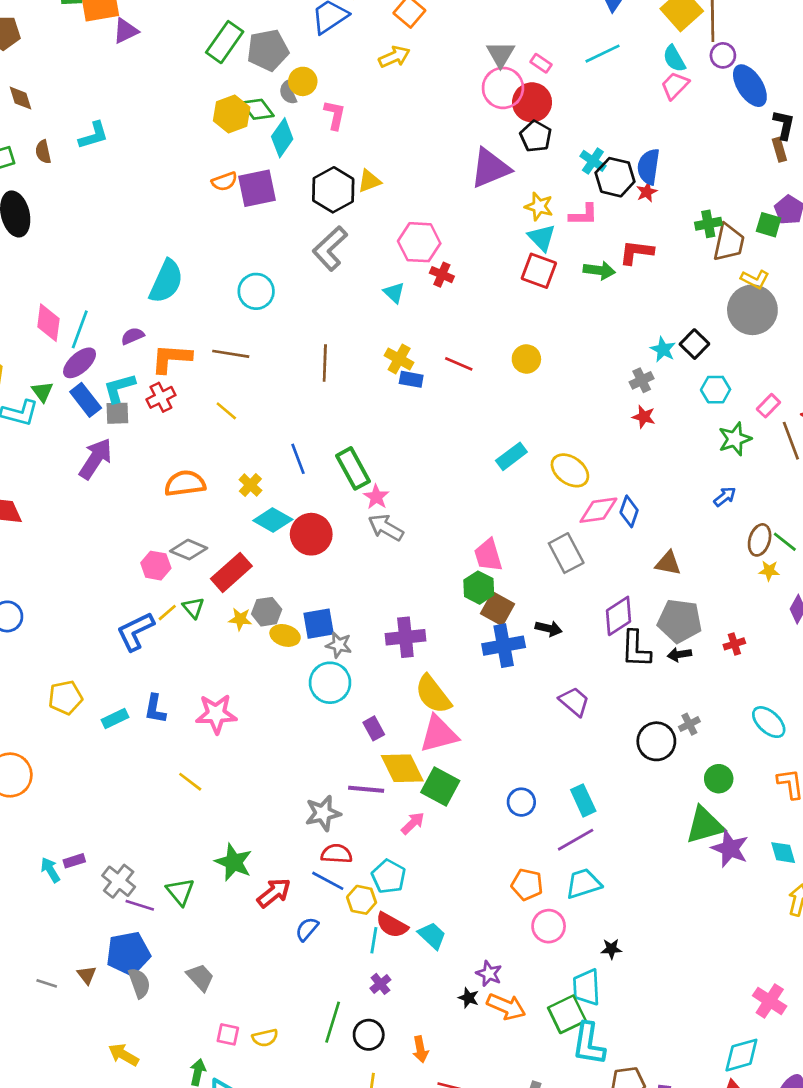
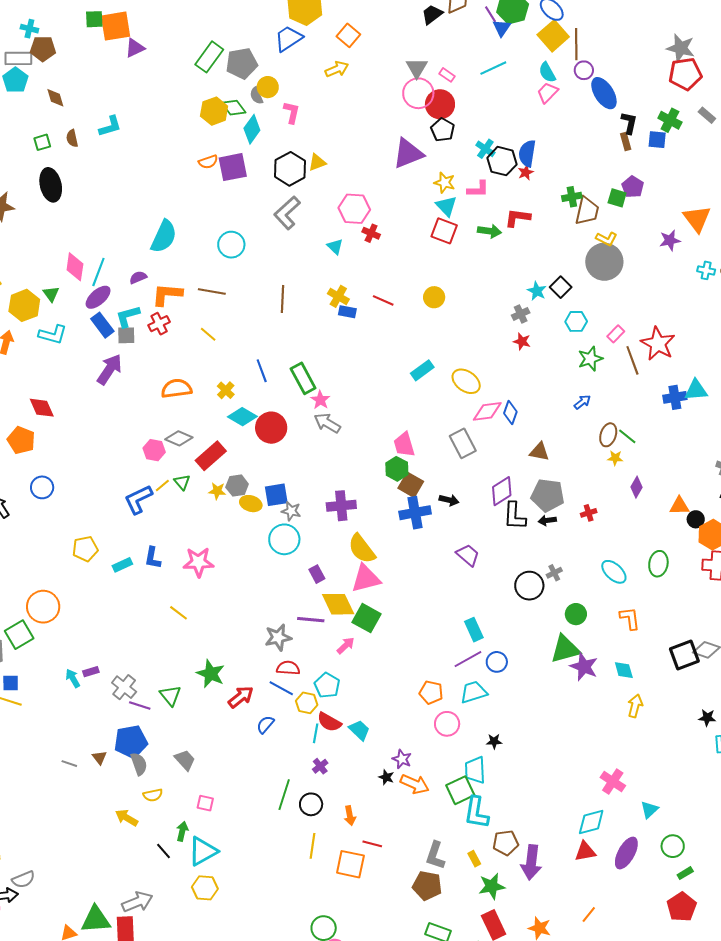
green triangle: (42, 392) -> (51, 294), moved
blue circle: (521, 802) -> (497, 662), moved
yellow semicircle: (265, 1038) -> (153, 795), moved

